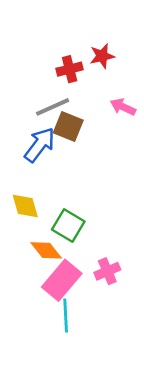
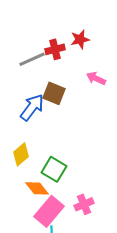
gray line: (53, 107) -> (32, 59), moved
yellow diamond: (25, 206) -> (21, 154), turned 65

